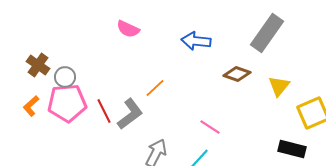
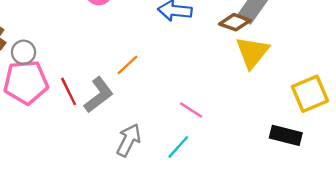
brown diamond: (237, 74) -> (235, 22), moved
yellow triangle: (279, 86) -> (252, 52), moved, size x1.4

